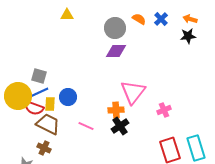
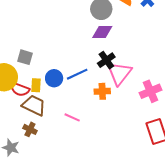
blue line: (38, 93) -> (77, 74), moved
pink cross: (164, 110) -> (150, 91), size x1.5
pink line: (86, 126) -> (72, 117), moved
black cross: (120, 126) -> (106, 60), moved

